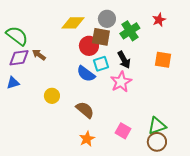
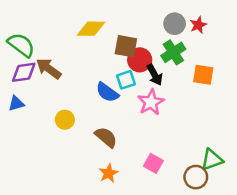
gray circle: (107, 19) -> (175, 24), moved
green cross: (130, 31) -> (173, 52), moved
red circle: (89, 46) -> (140, 60), moved
brown arrow: (39, 55) -> (49, 69), size x1.5
green triangle: (157, 126) -> (212, 160), moved

